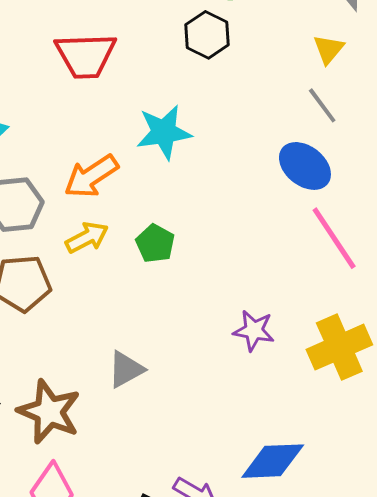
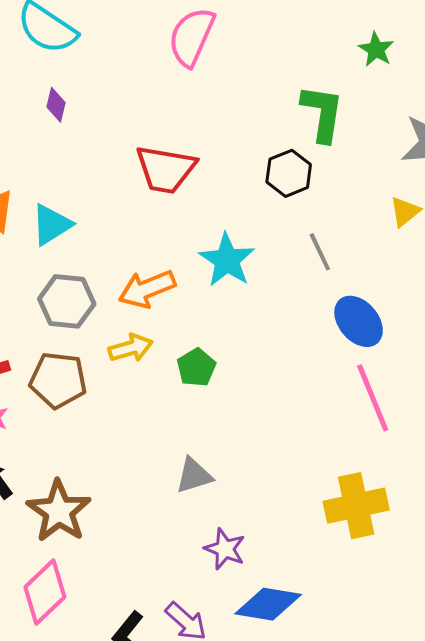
gray line: (322, 105) -> (320, 252), moved
cyan star: (164, 132) -> (227, 260), turned 30
purple star: (254, 331) -> (225, 549), moved
gray triangle: (126, 369) -> (194, 476), moved

